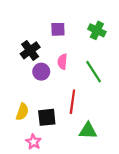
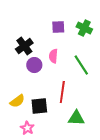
purple square: (58, 29) -> (58, 27), moved
yellow semicircle: (22, 112) -> (17, 101), turned 35

